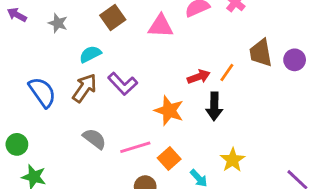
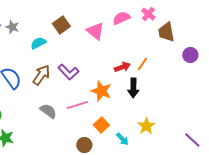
gray star: (58, 23) -> (12, 27), moved
pink triangle: (161, 26) -> (95, 31), turned 36
brown trapezoid: (261, 53) -> (166, 32), moved
cyan semicircle: (90, 54) -> (38, 43), moved
pink line: (135, 147) -> (77, 105), moved

